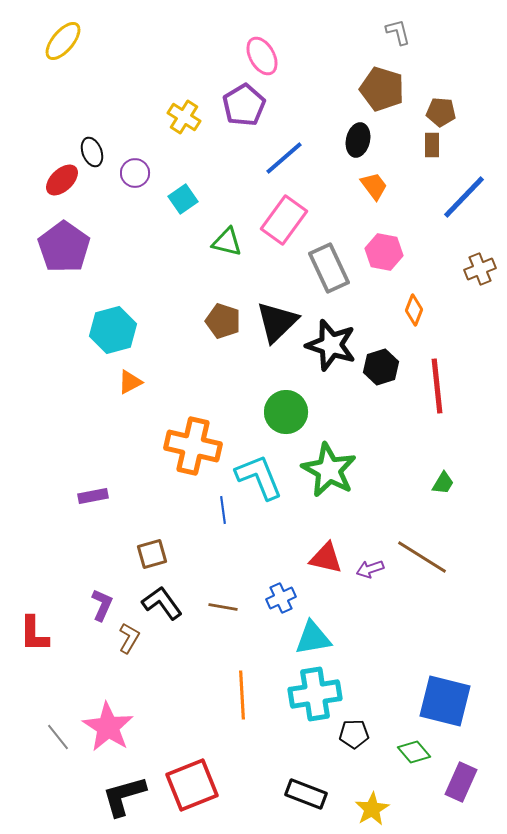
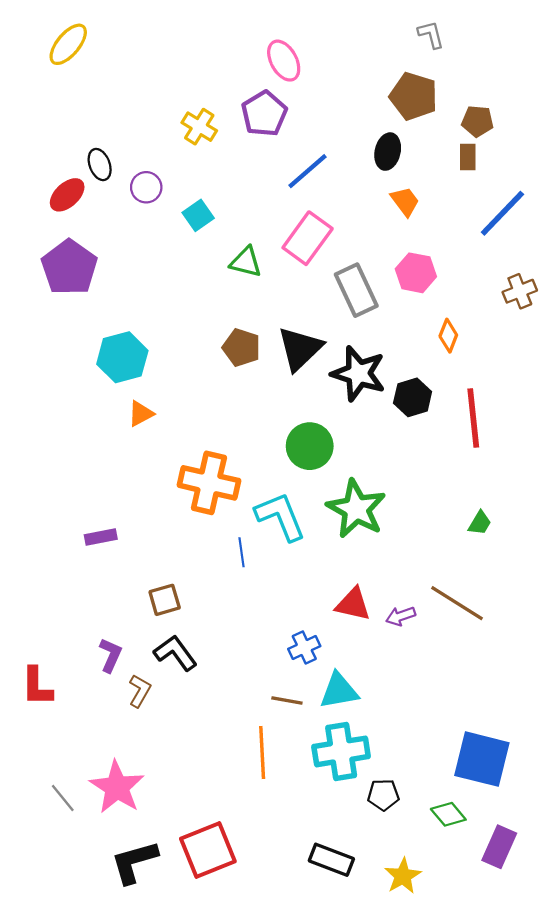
brown line: (223, 607) -> (287, 701), moved

